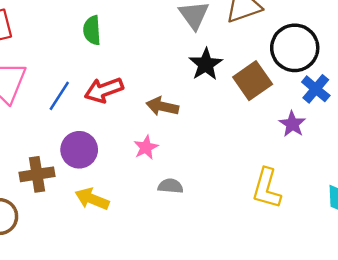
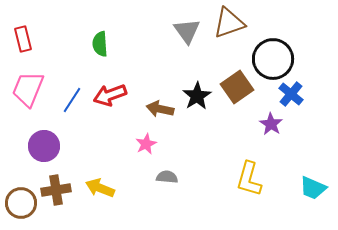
black star: (206, 64) -> (197, 96), moved
purple circle: (79, 150) -> (44, 146), moved
brown cross: (37, 174) -> (56, 190), moved

